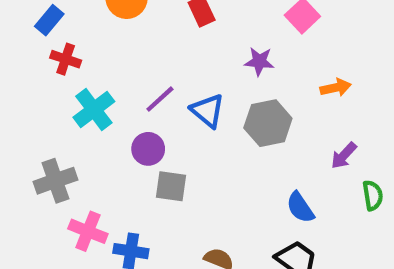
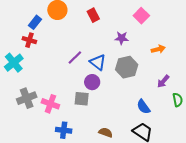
blue rectangle: (49, 20) -> (35, 22), moved
cyan cross: (94, 109) -> (14, 63), moved
purple circle: (148, 149) -> (92, 82), moved
pink cross: (88, 231) -> (50, 104), moved

